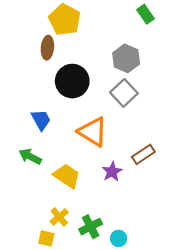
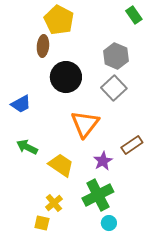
blue trapezoid: (41, 120) -> (21, 104), moved, turned 90
orange triangle: (93, 132) -> (85, 124), turned 36
green cross: (91, 227) -> (98, 195), moved, size x1.4

